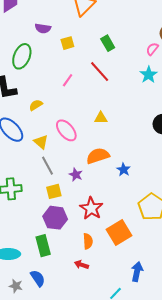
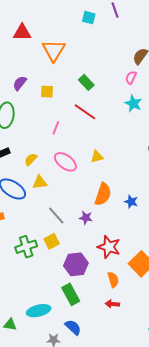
purple semicircle: (43, 28) -> (20, 83), turned 133
yellow square: (67, 43) -> (47, 92), turned 32
pink ellipse: (66, 130) -> (65, 162), moved
yellow triangle: (41, 142) -> (40, 182), moved, turned -35
orange semicircle: (98, 156) -> (103, 194), turned 140
yellow square: (54, 191) -> (52, 241), moved

